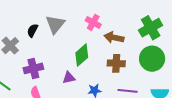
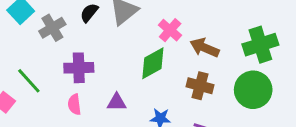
pink cross: (93, 22) -> (170, 30), moved
purple triangle: (69, 78) -> (117, 102), moved

